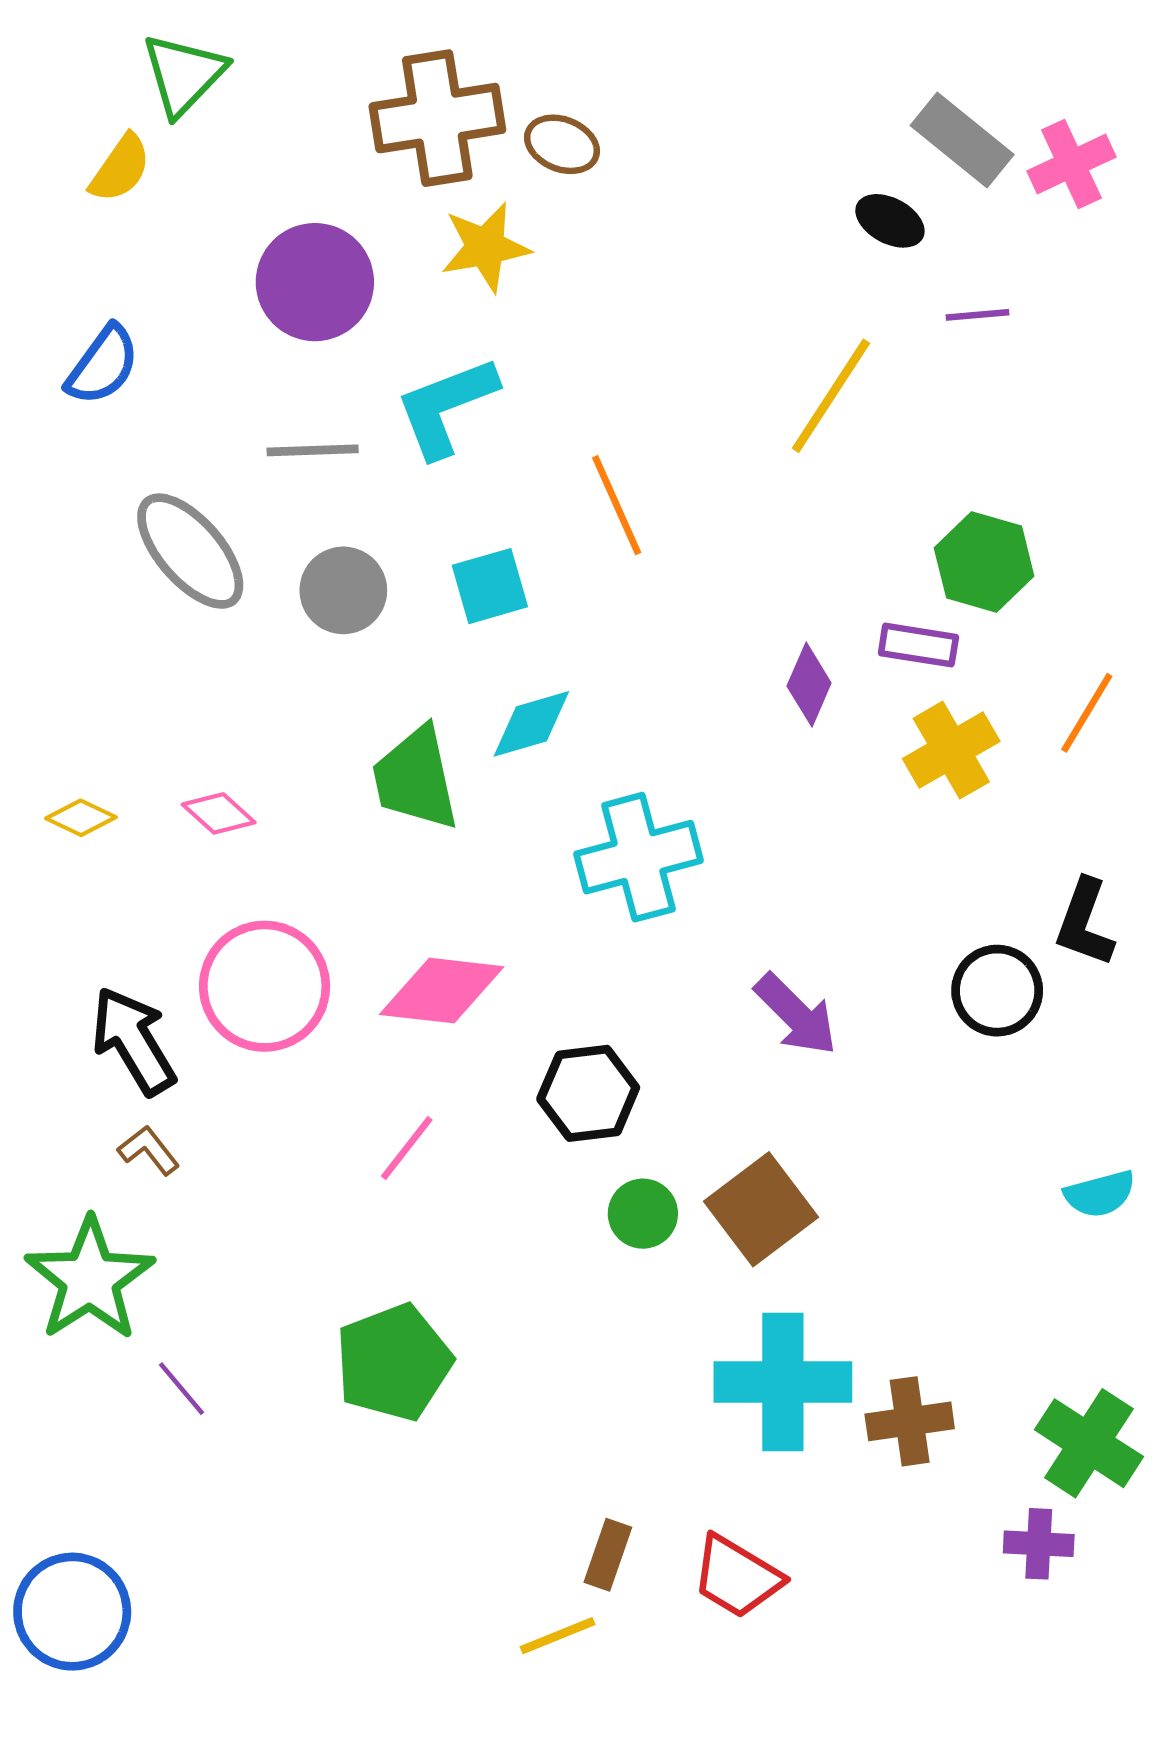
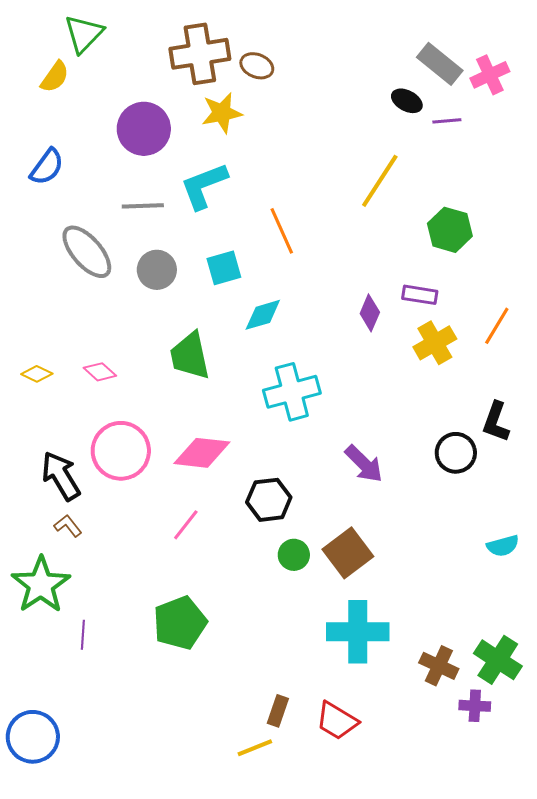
purple line: (977, 315) -> (447, 121), moved
green hexagon: (984, 562) -> (450, 230), moved
cyan diamond: (531, 724) -> (263, 315), moved
purple line: (181, 1389) -> (83, 635), turned 44
brown cross: (910, 1421) -> (439, 666), moved, turned 33

